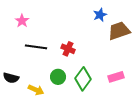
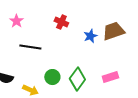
blue star: (100, 15) -> (90, 36), moved
red cross: (68, 49) -> (61, 22), moved

